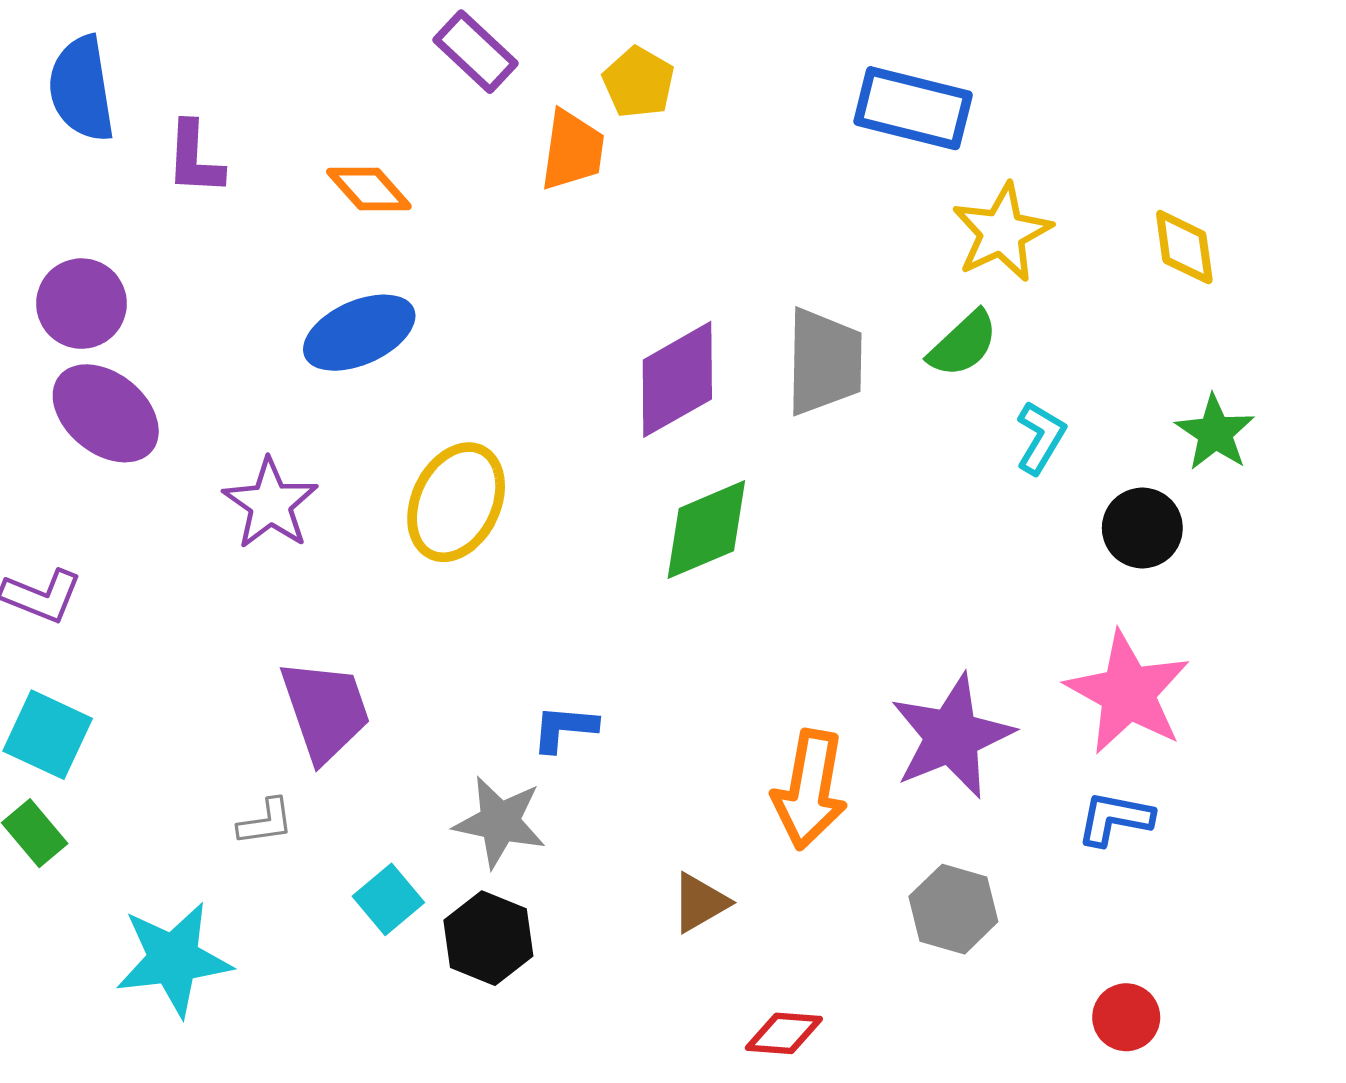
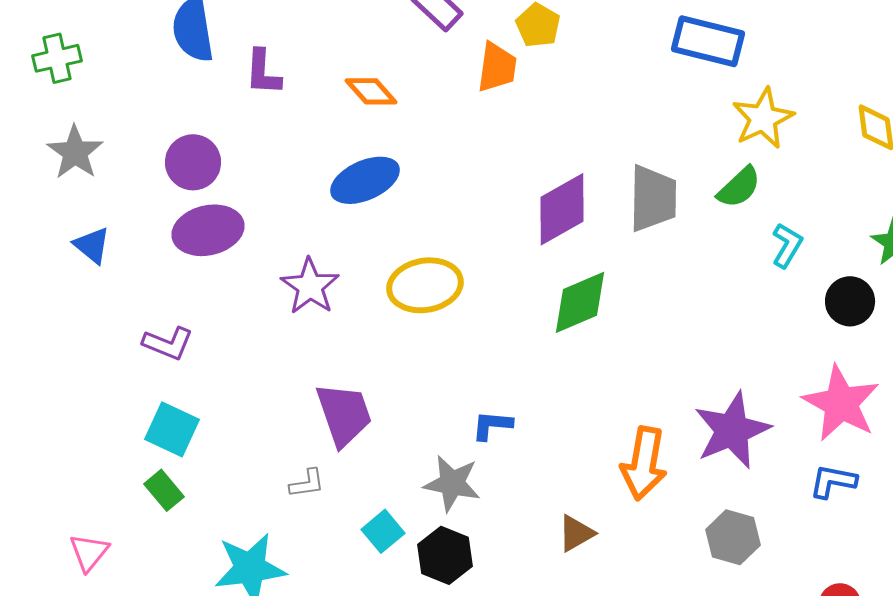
purple ellipse: (106, 413) -> (208, 230), turned -52
yellow ellipse: (456, 502) -> (425, 285), turned 54

